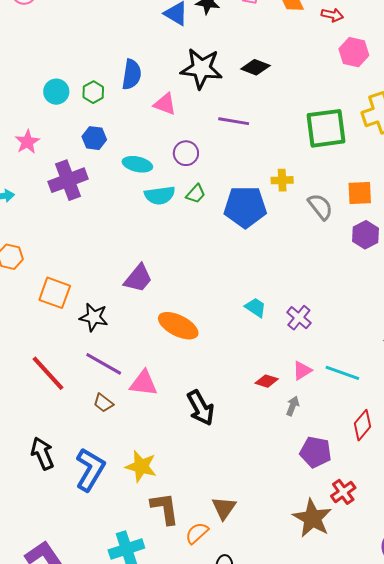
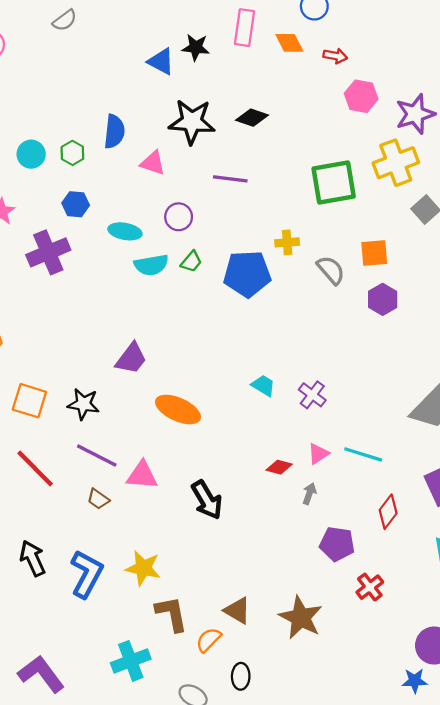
orange square: (55, 293) -> (29, 401), moved
brown triangle: (224, 508) -> (237, 611), turned -32
brown star: (312, 518) -> (301, 618), moved

